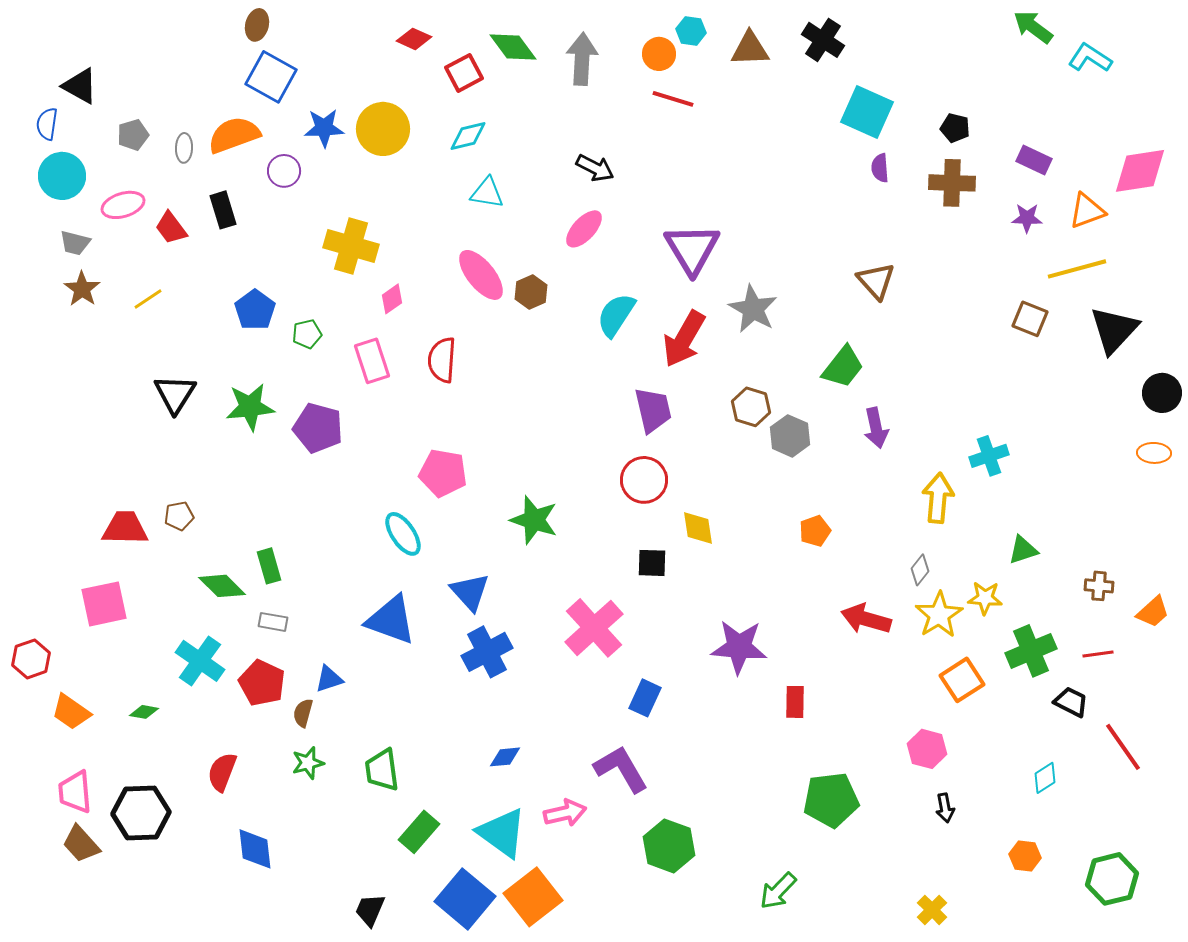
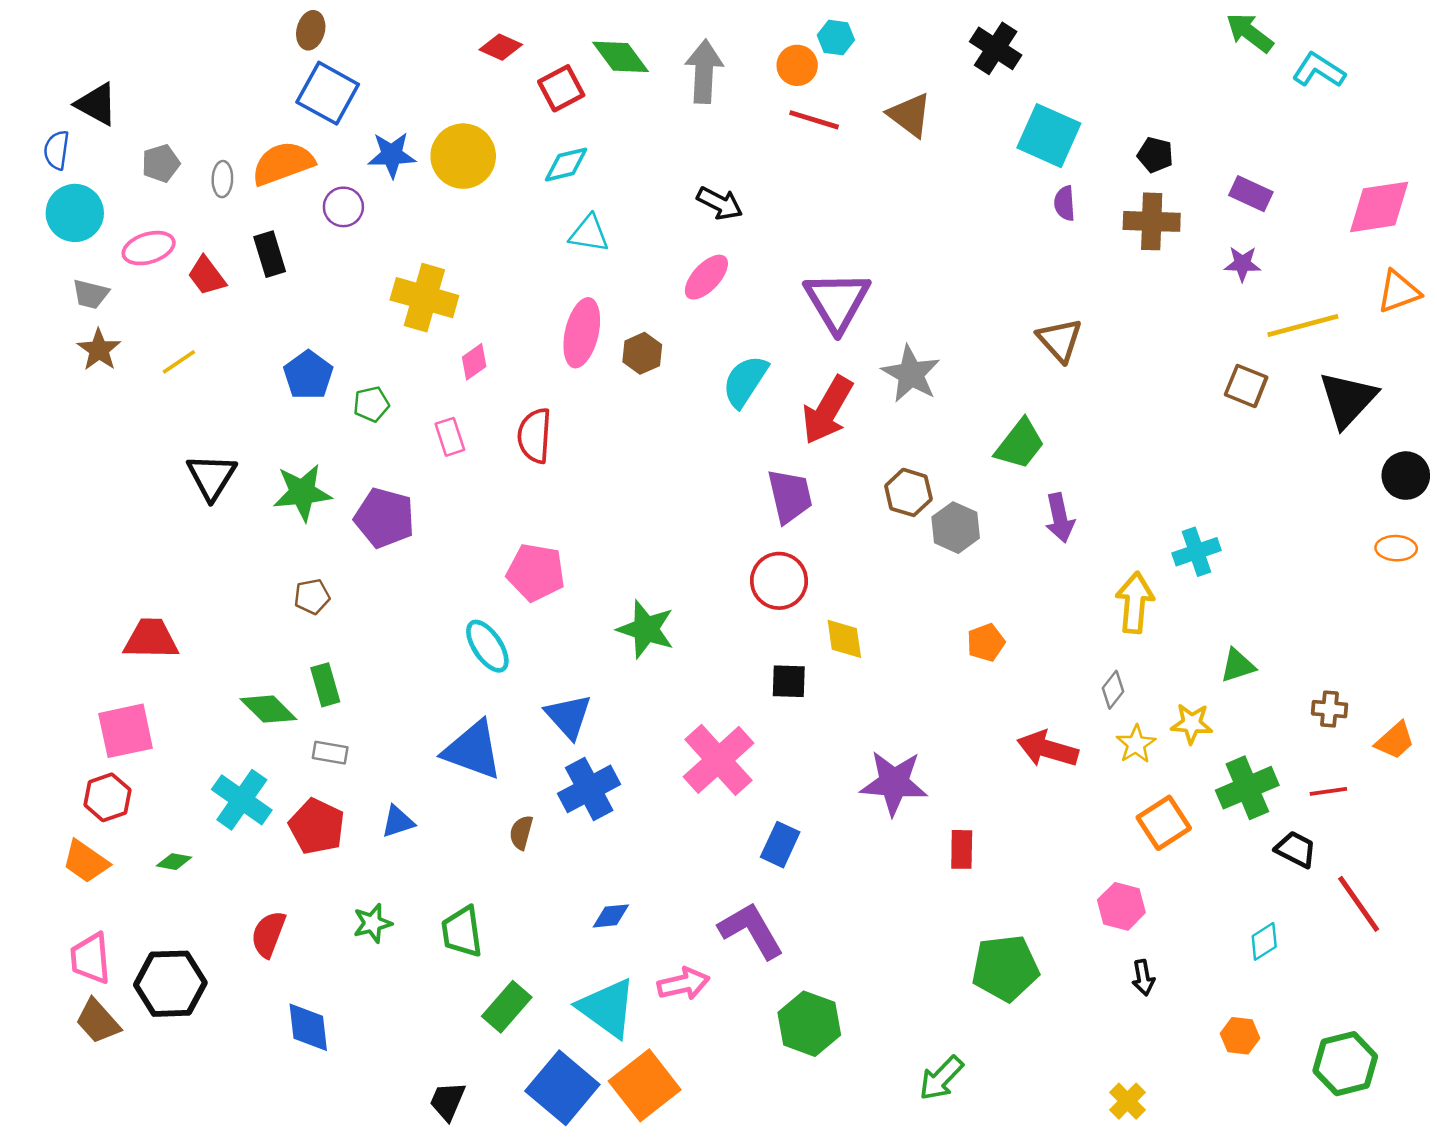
brown triangle: (750, 49) -> (910, 115), moved, turned 39
orange triangle: (1087, 211) -> (1399, 292), moved
pink ellipse: (481, 275) -> (582, 333), turned 52
pink rectangle: (372, 361) -> (450, 437), size x0.7
brown pentagon: (179, 516) -> (312, 597), moved
yellow star: (939, 615) -> (1136, 744), size x0.7
red hexagon: (31, 659) -> (107, 797), moved
brown semicircle: (303, 713) -> (521, 832), moved

